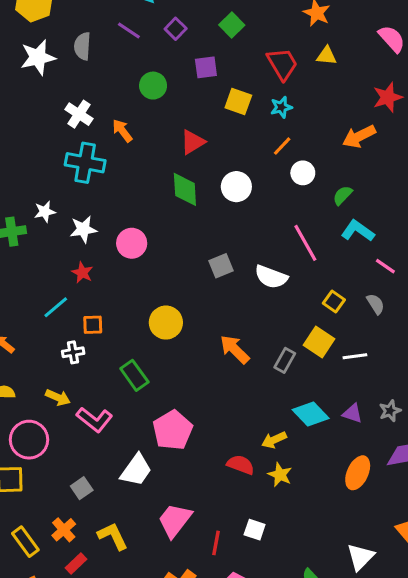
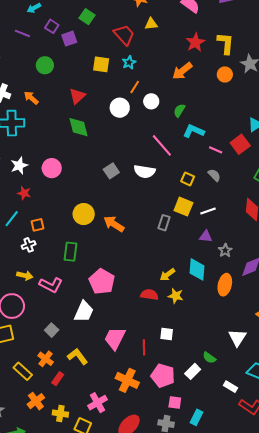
purple square: (206, 67) -> (69, 39), moved
white circle: (236, 187) -> (120, 108), moved
orange arrow: (235, 349) -> (114, 224), moved
green rectangle: (134, 375) -> (70, 252), turned 54
gray star: (390, 411) -> (225, 250), moved
purple triangle: (353, 413) -> (206, 236), moved
cyan diamond: (311, 414) -> (197, 269), moved, turned 60

